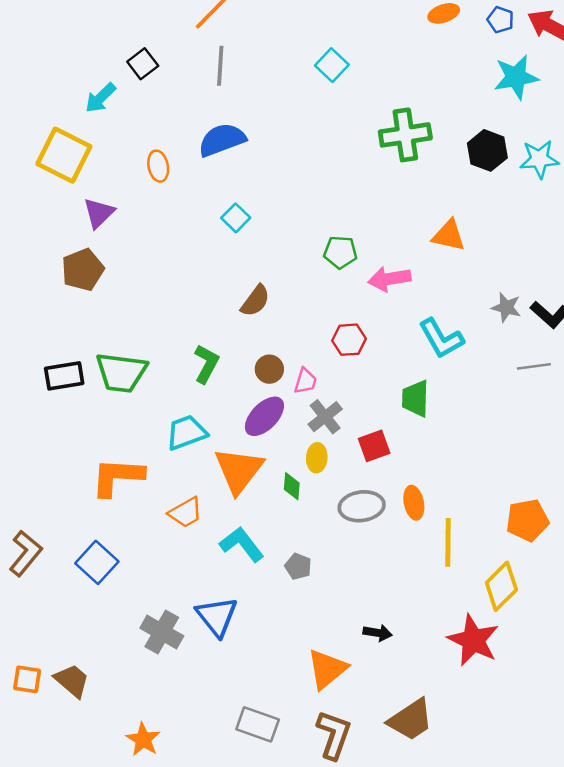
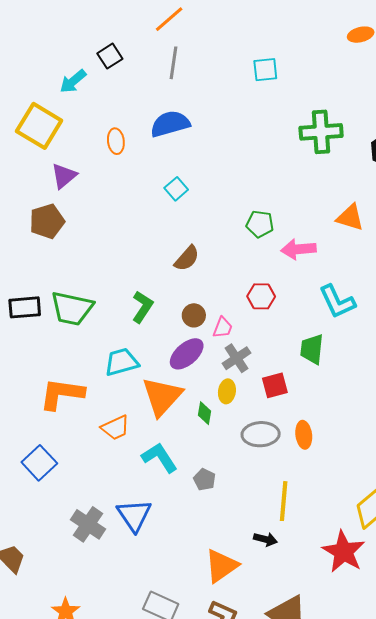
cyan square: (332, 65) -> (265, 70), turned 36
yellow line: (448, 542) -> (284, 501), moved

